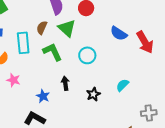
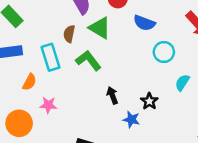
blue semicircle: (119, 33) -> (144, 23), moved
cyan circle: (87, 55) -> (164, 52), moved
blue star: (43, 96) -> (131, 120), moved

